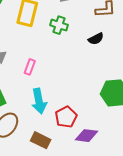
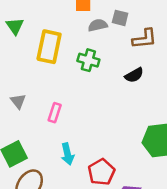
cyan arrow: (39, 101) -> (68, 154), size x0.7

